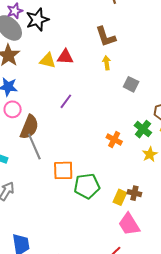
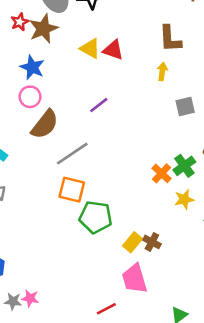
gray square: (131, 84) -> (185, 106), turned 35
orange cross: (114, 139) -> (162, 173), moved
gray line: (34, 147) -> (72, 154), moved, turned 64

